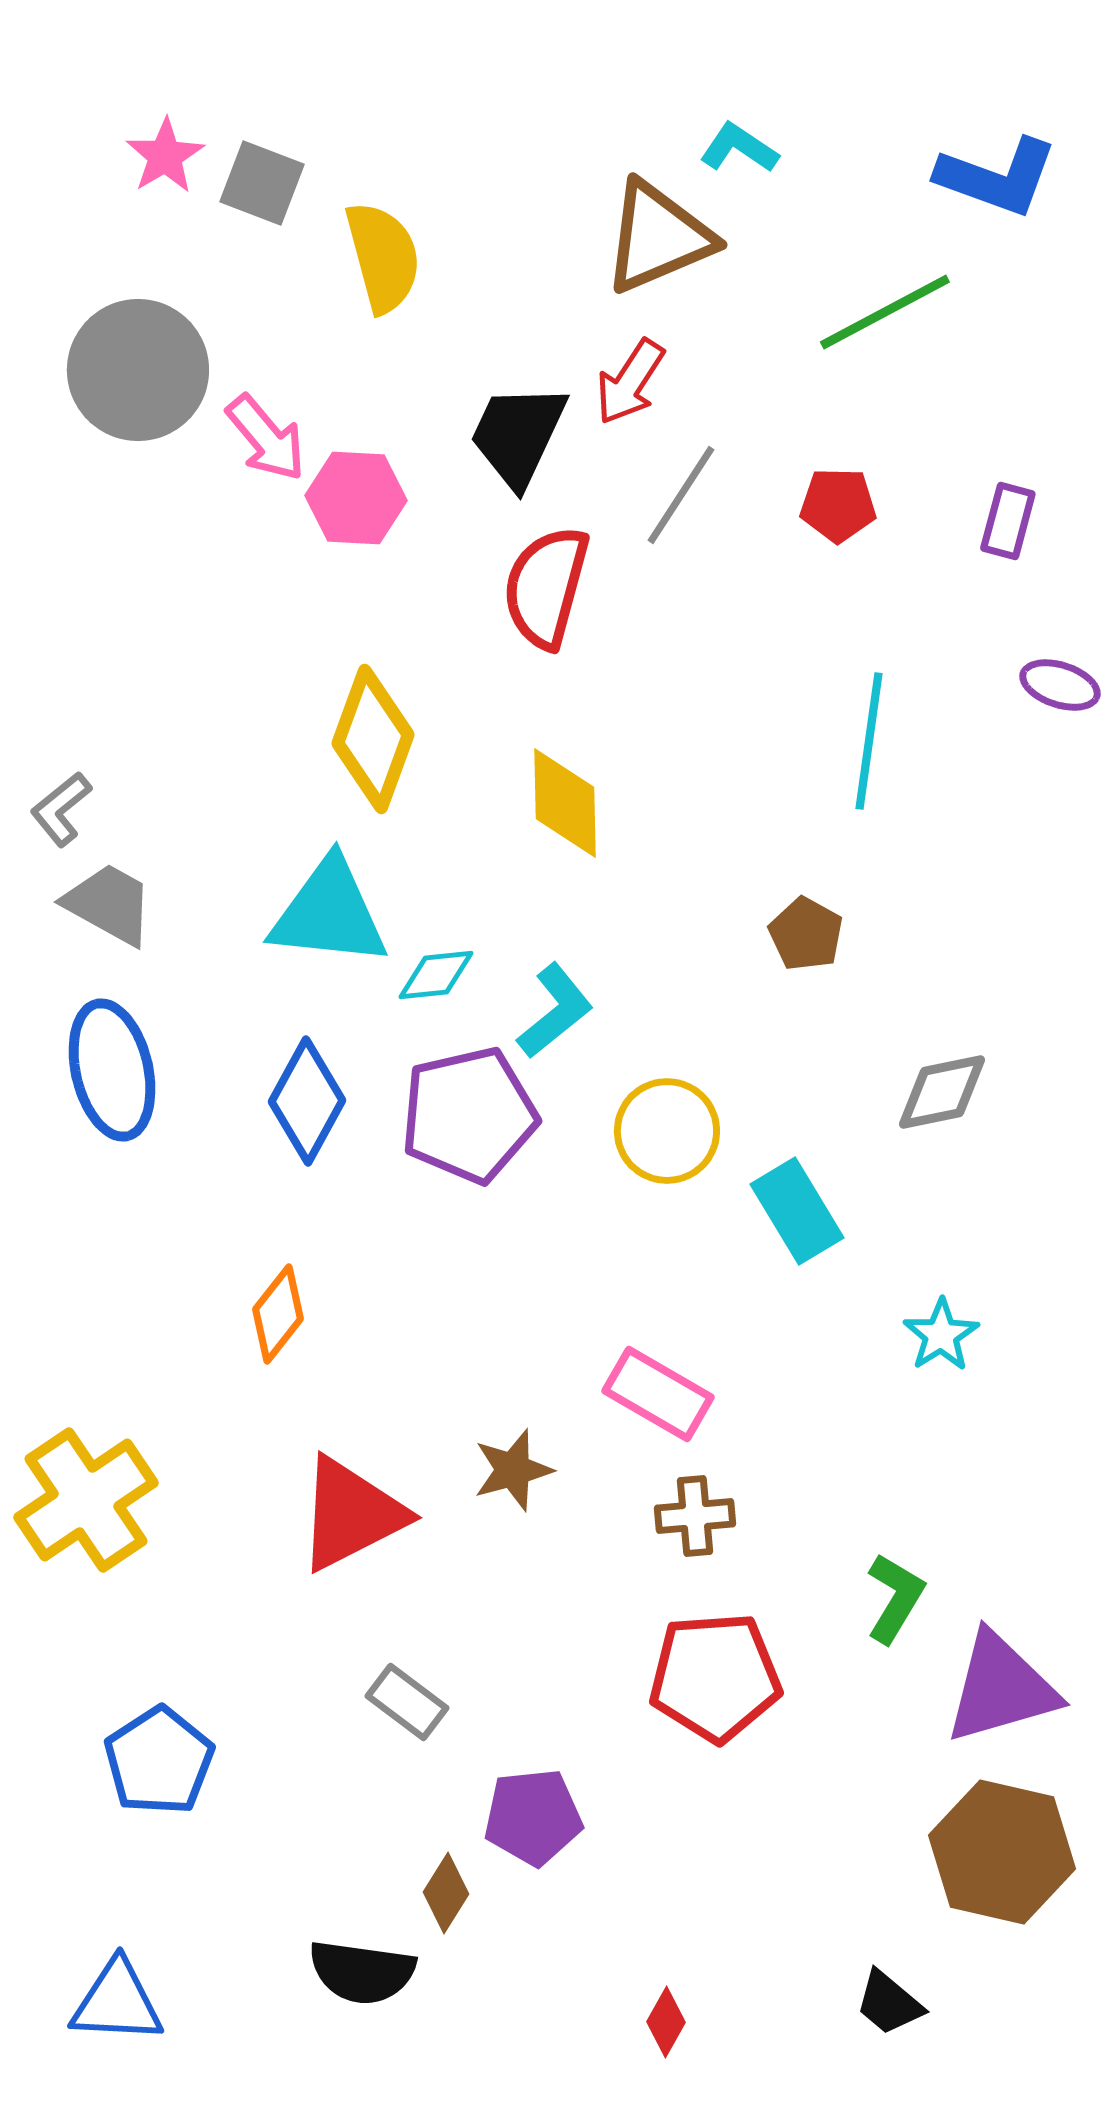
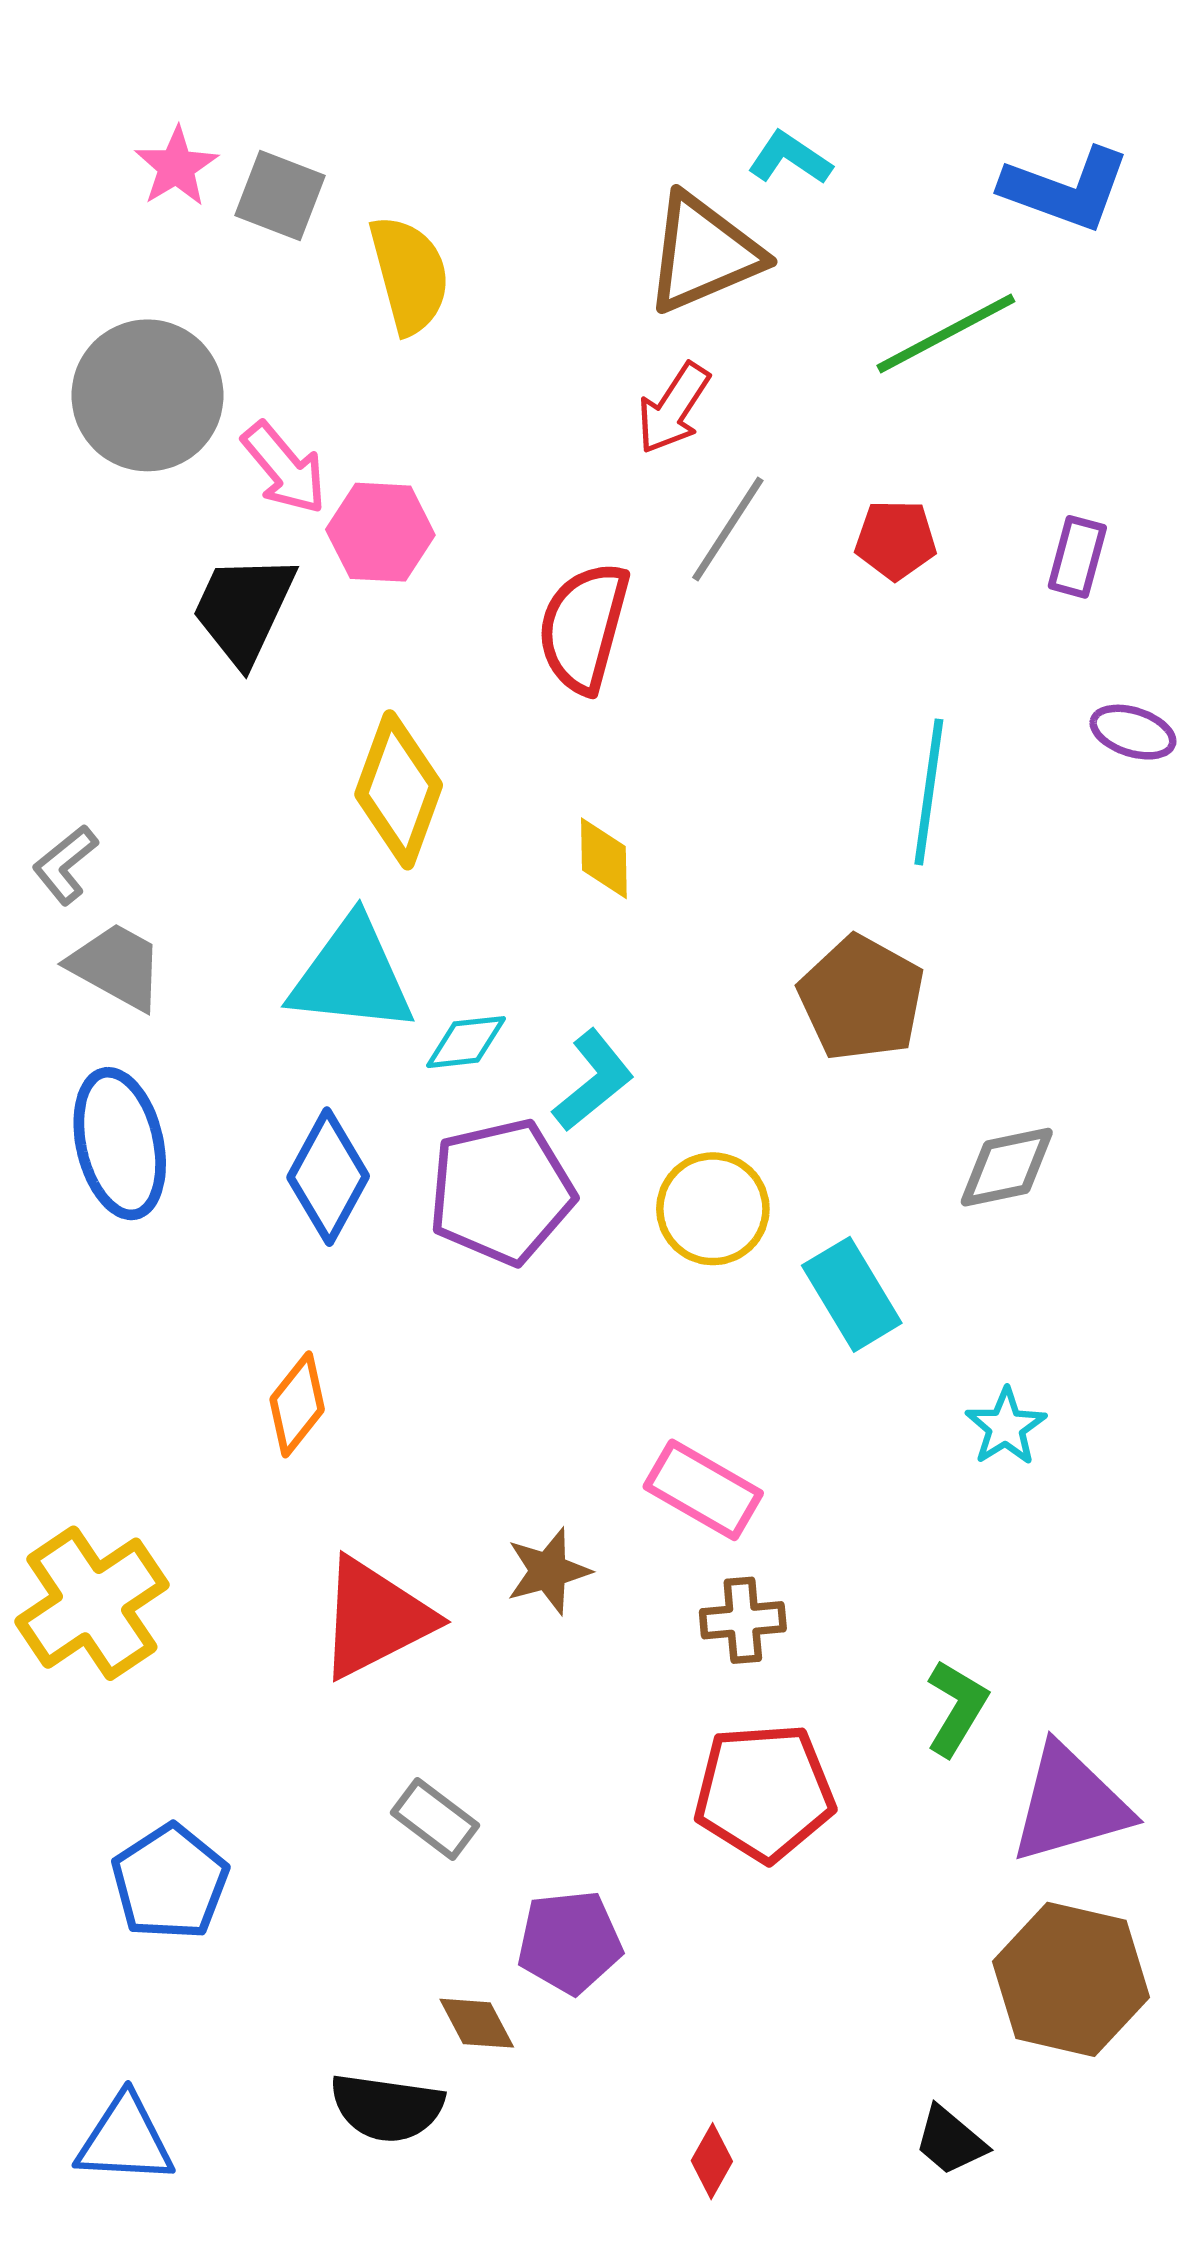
black trapezoid: (518, 435) -> (244, 609), moved
yellow diamond: (565, 803) -> (604, 858), size x0.7
brown pentagon: (806, 934) -> (861, 998), size x1.6
brown diamond: (446, 1893) -> (477, 2023), turned -60

